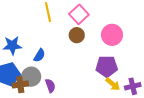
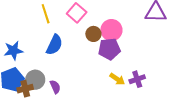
brown circle: (77, 35) -> (93, 34), moved
blue semicircle: (39, 55) -> (54, 45), moved, size x1.5
purple pentagon: (107, 66) -> (109, 49), moved

